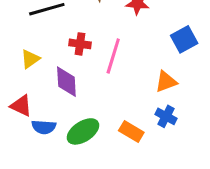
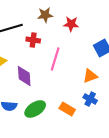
red cross: (80, 44) -> (33, 40), moved

